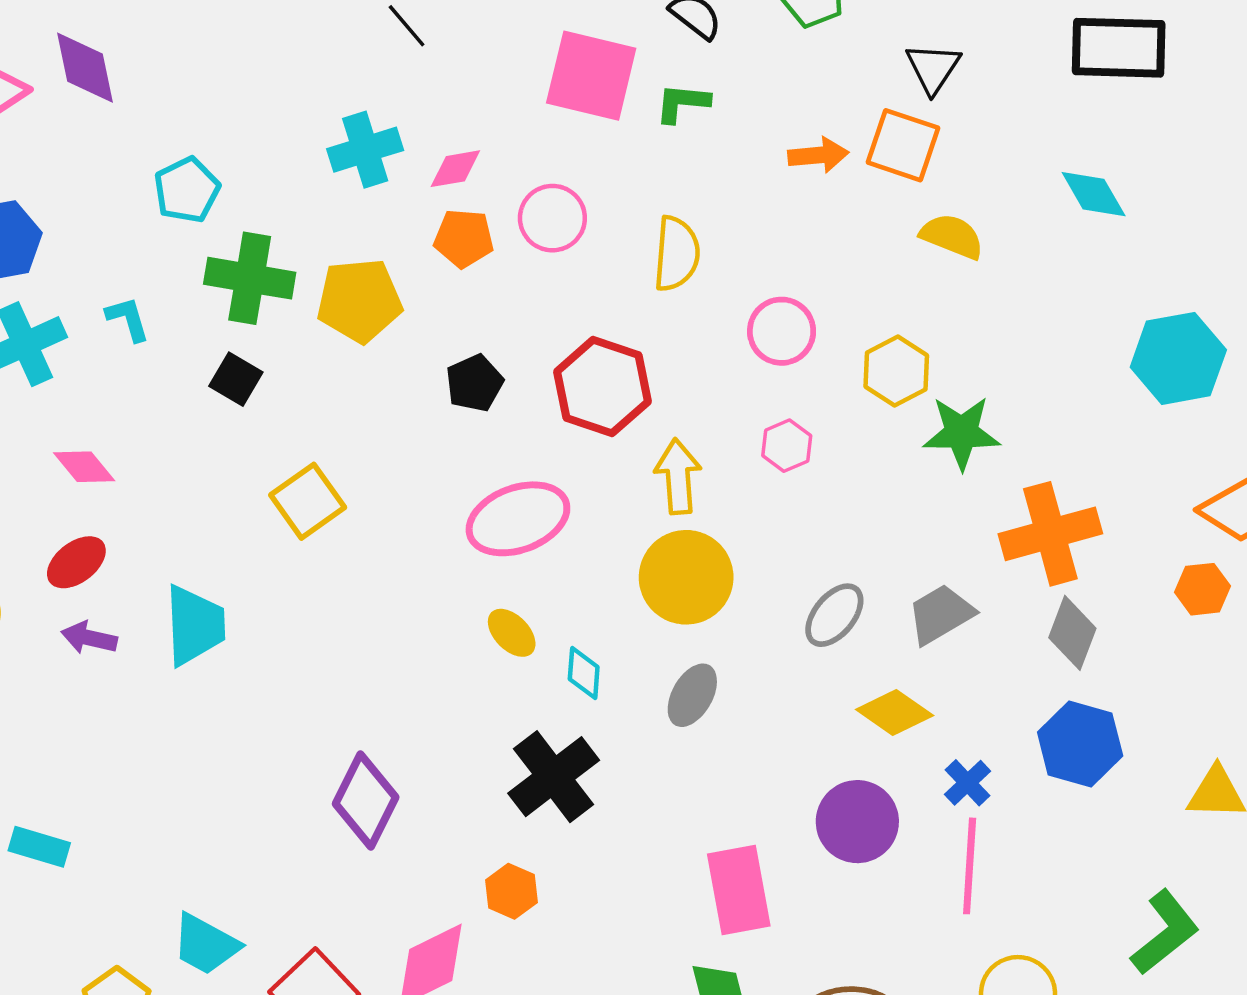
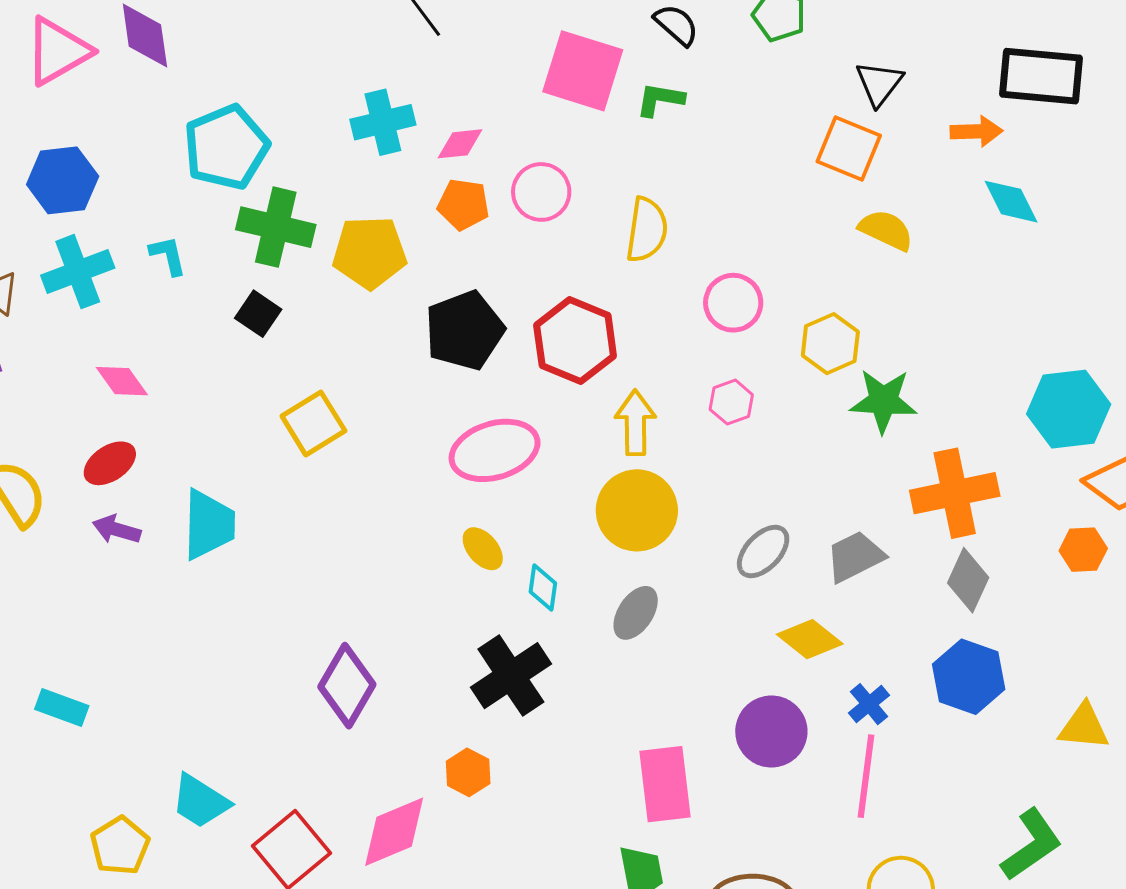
orange arrow: (818, 155) -> (976, 131), moved
cyan pentagon: (187, 190) -> (226, 147), size x1.5
cyan hexagon: (1178, 358) -> (1069, 409), moved
black pentagon: (475, 383) -> (465, 330), size x1.6

